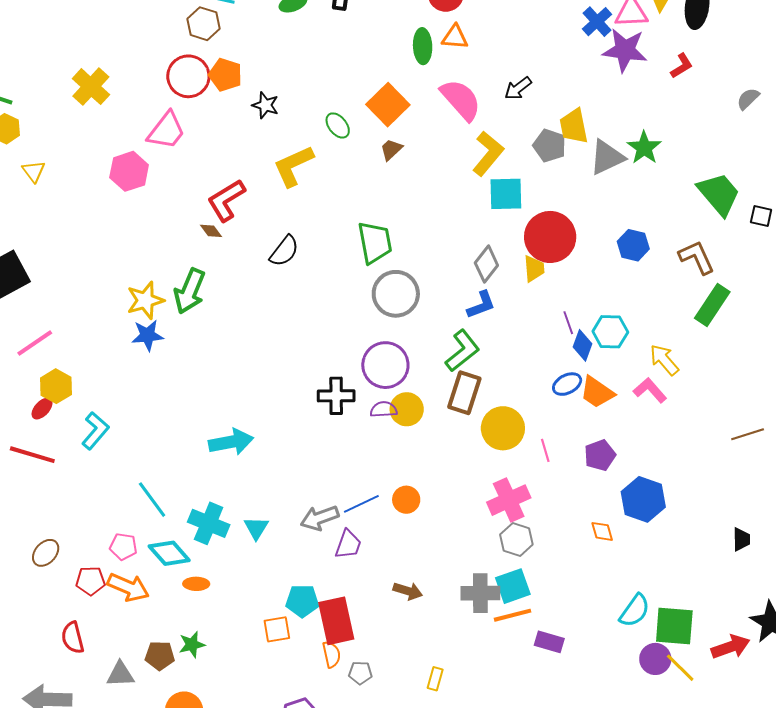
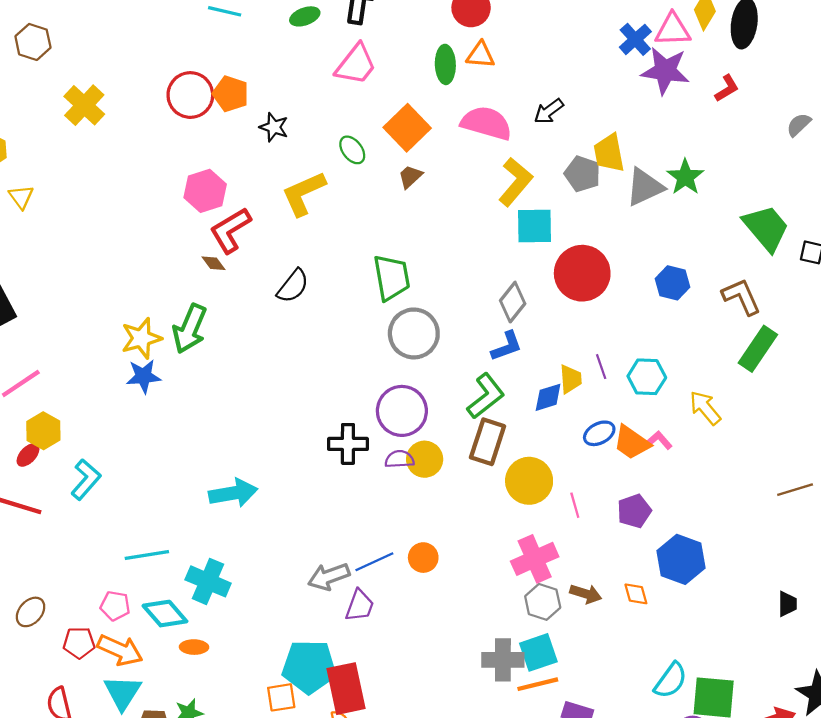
brown hexagon: (204, 24) -> (33, 42), moved
pink semicircle: (461, 100) -> (486, 123), turned -33
pink trapezoid: (166, 131) -> (356, 64), moved
pink hexagon: (129, 171) -> (205, 191), moved
yellow trapezoid: (534, 269) -> (571, 379), moved
blue diamond: (582, 345) -> (548, 397), moved, turned 52
pink L-shape: (650, 390) -> (660, 440), moved, size x0.7
cyan line: (152, 500) -> (147, 555), turned -63
cyan triangle: (256, 528) -> (123, 692), moved, size x1.4
brown arrow: (408, 591) -> (586, 594), moved
cyan pentagon: (302, 601) -> (309, 667), size x1.5

